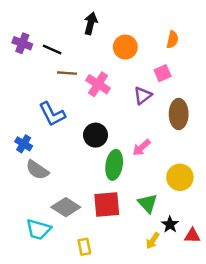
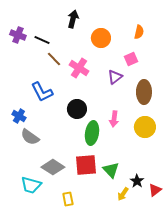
brown line: (67, 73) -> (54, 59), turned 42
pink arrow: (141, 148) -> (114, 119), turned -42
yellow circle: (180, 177) -> (145, 127), moved
green triangle: (148, 203) -> (111, 170), moved
red triangle: (192, 236) -> (155, 190), turned -40

